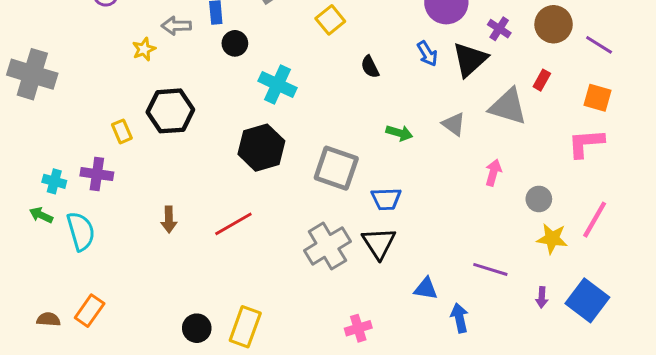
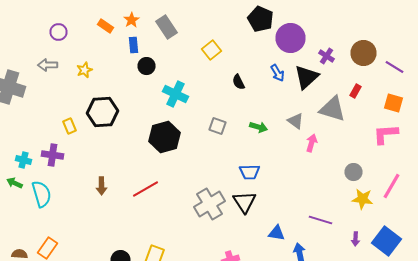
gray arrow: (176, 26) -> (48, 65), moved
gray square: (336, 168) -> (218, 126), moved, size x0.6
pink arrow: (493, 173) -> (312, 143), moved

